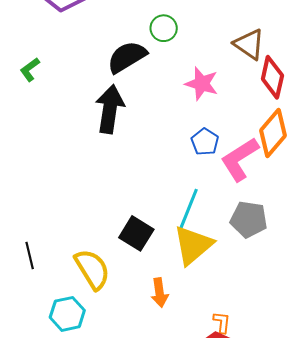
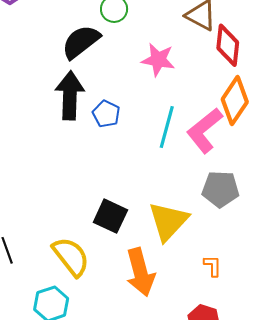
blue pentagon: (205, 142) -> (106, 114), moved
cyan line: (189, 209) -> (167, 127), moved
orange arrow: (160, 293) -> (140, 272), size x1.6
orange L-shape: (222, 322) -> (213, 266), moved

